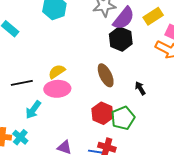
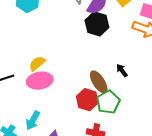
brown ellipse: (106, 75) -> (99, 82), moved
cyan arrow: (33, 110) -> (33, 120), moved

